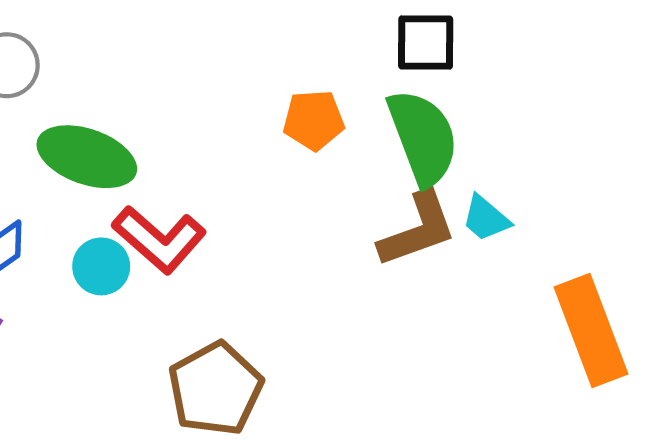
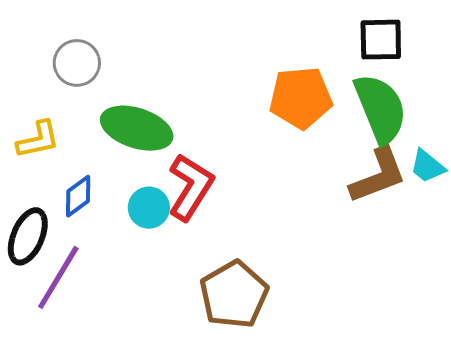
orange pentagon: (314, 120) -> (301, 98), size x1.4
red L-shape: (159, 239) -> (191, 187), turned -98

